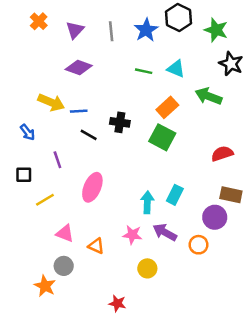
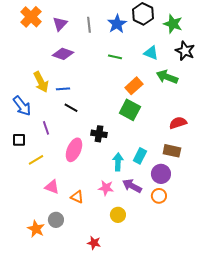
orange cross: (39, 21) -> (31, 17), size x1.5
cyan triangle: (176, 69) -> (151, 53), moved
yellow arrow: (51, 102) -> (41, 82), turned 40
black cross: (120, 122) -> (99, 134), moved
blue arrow: (27, 132) -> (22, 106), size x1.5
brown rectangle: (231, 195) -> (172, 151), moved
purple circle: (215, 217) -> (161, 174), moved
gray circle: (64, 266) -> (56, 220), moved

